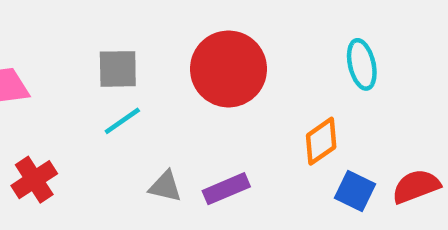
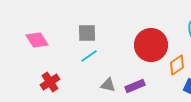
red circle: (228, 69) -> (151, 45), moved

